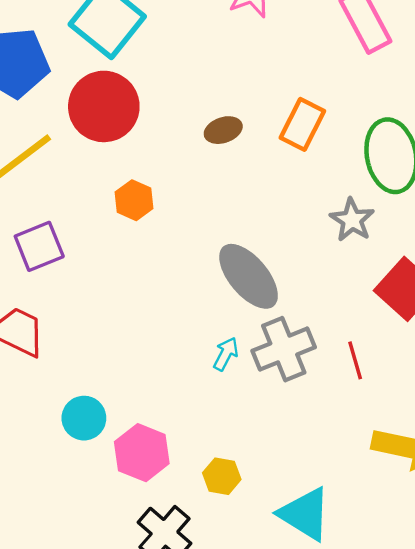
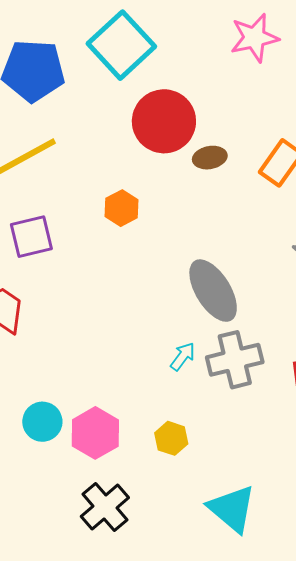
red circle: (104, 106) -> (164, 121), moved
cyan circle: (84, 418) -> (42, 422), moved
yellow hexagon: (222, 476) -> (171, 438), moved

